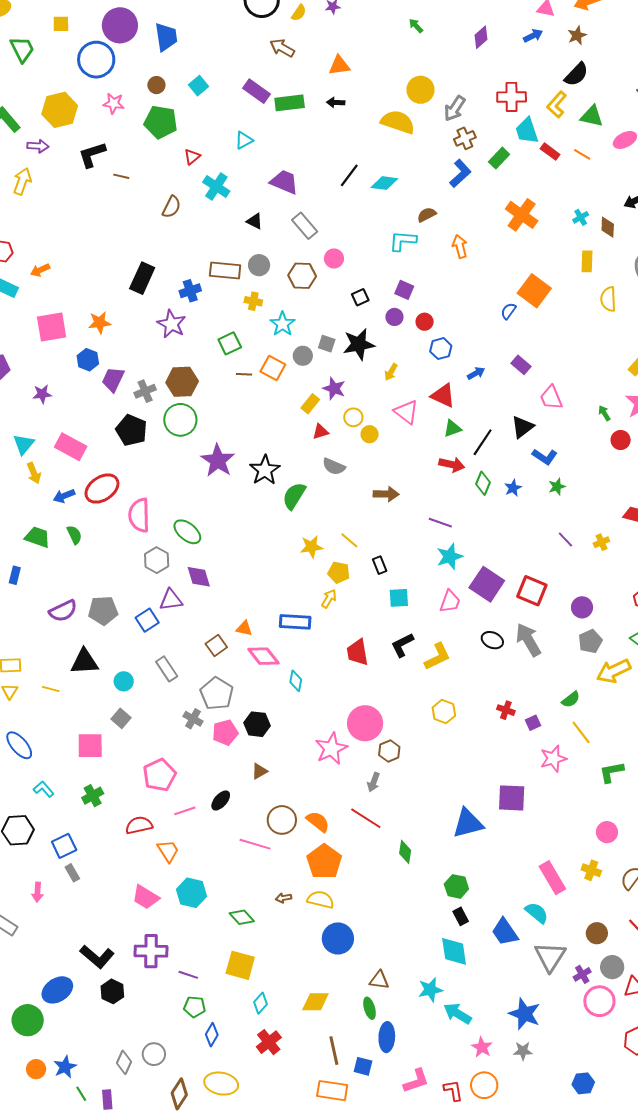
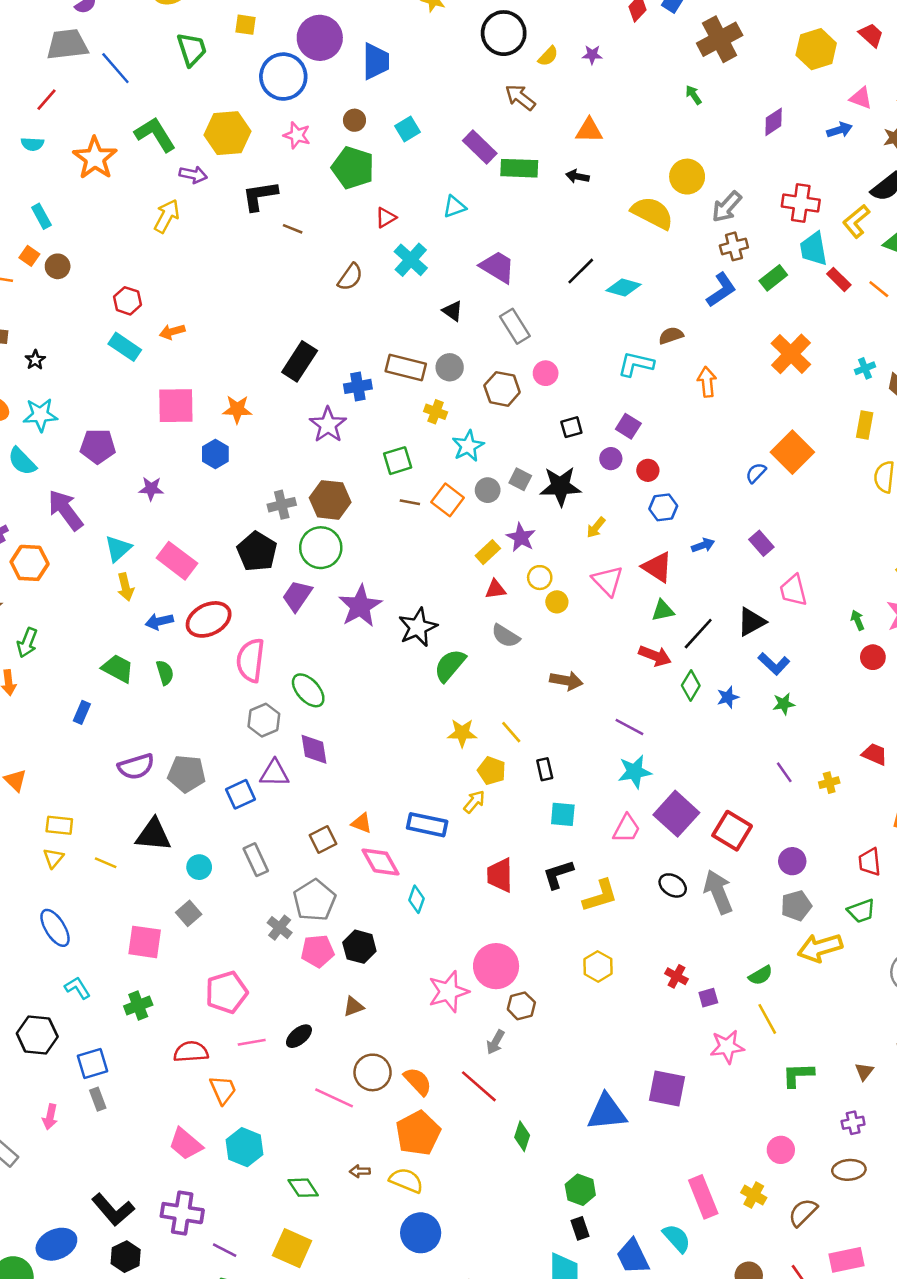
purple trapezoid: (113, 379) -> (297, 596), moved

